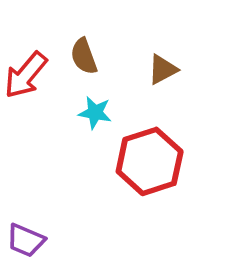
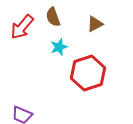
cyan star: (95, 113) -> (59, 47), turned -30

